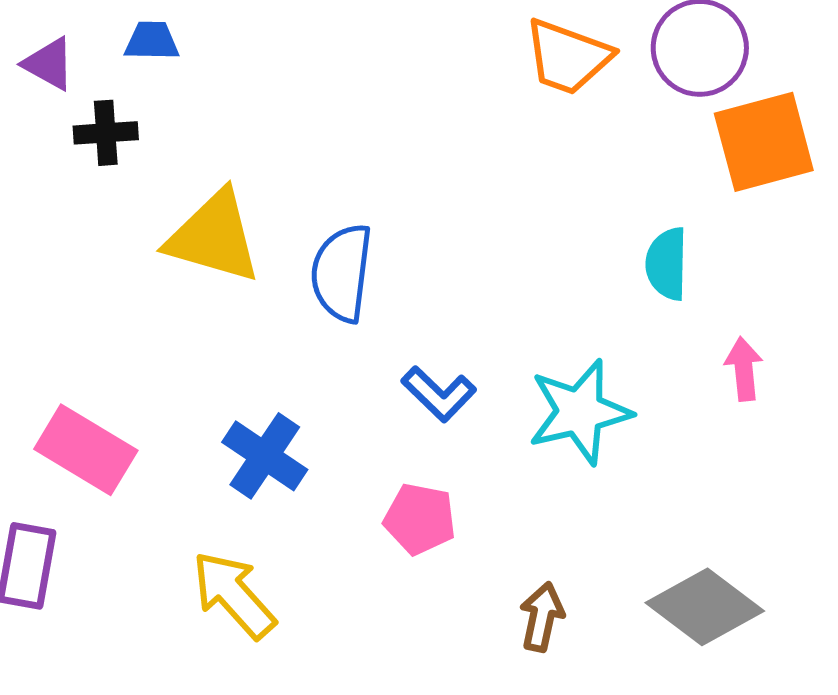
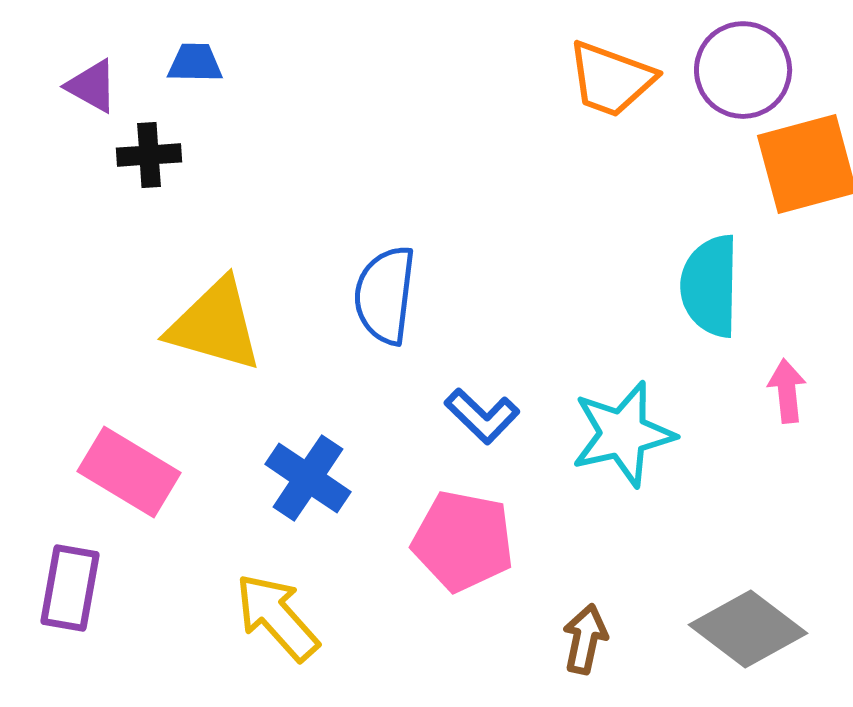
yellow triangle: (214, 237) -> (215, 325), moved
cyan semicircle: (667, 264) -> (710, 286), size x1.4
pink pentagon: (420, 519) -> (463, 541), size x1.4

